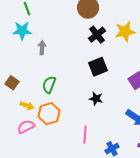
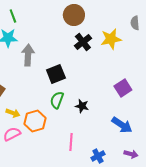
gray arrow: (42, 48) -> (28, 55), size x1.5
black square: (98, 67) -> (56, 74), moved
green semicircle: (49, 85) -> (57, 100), moved

